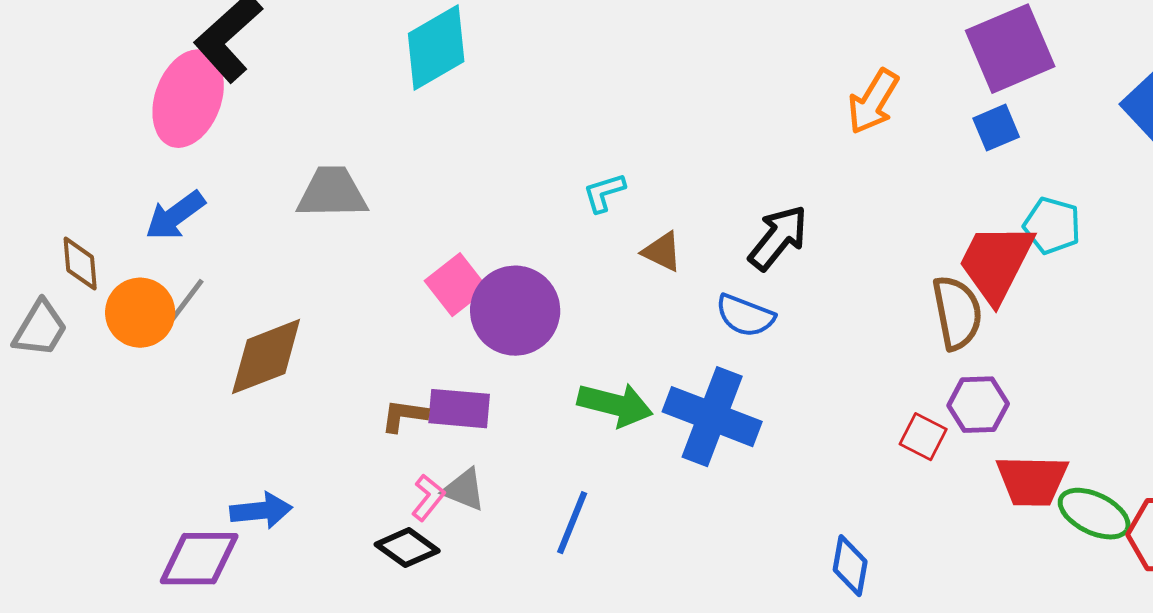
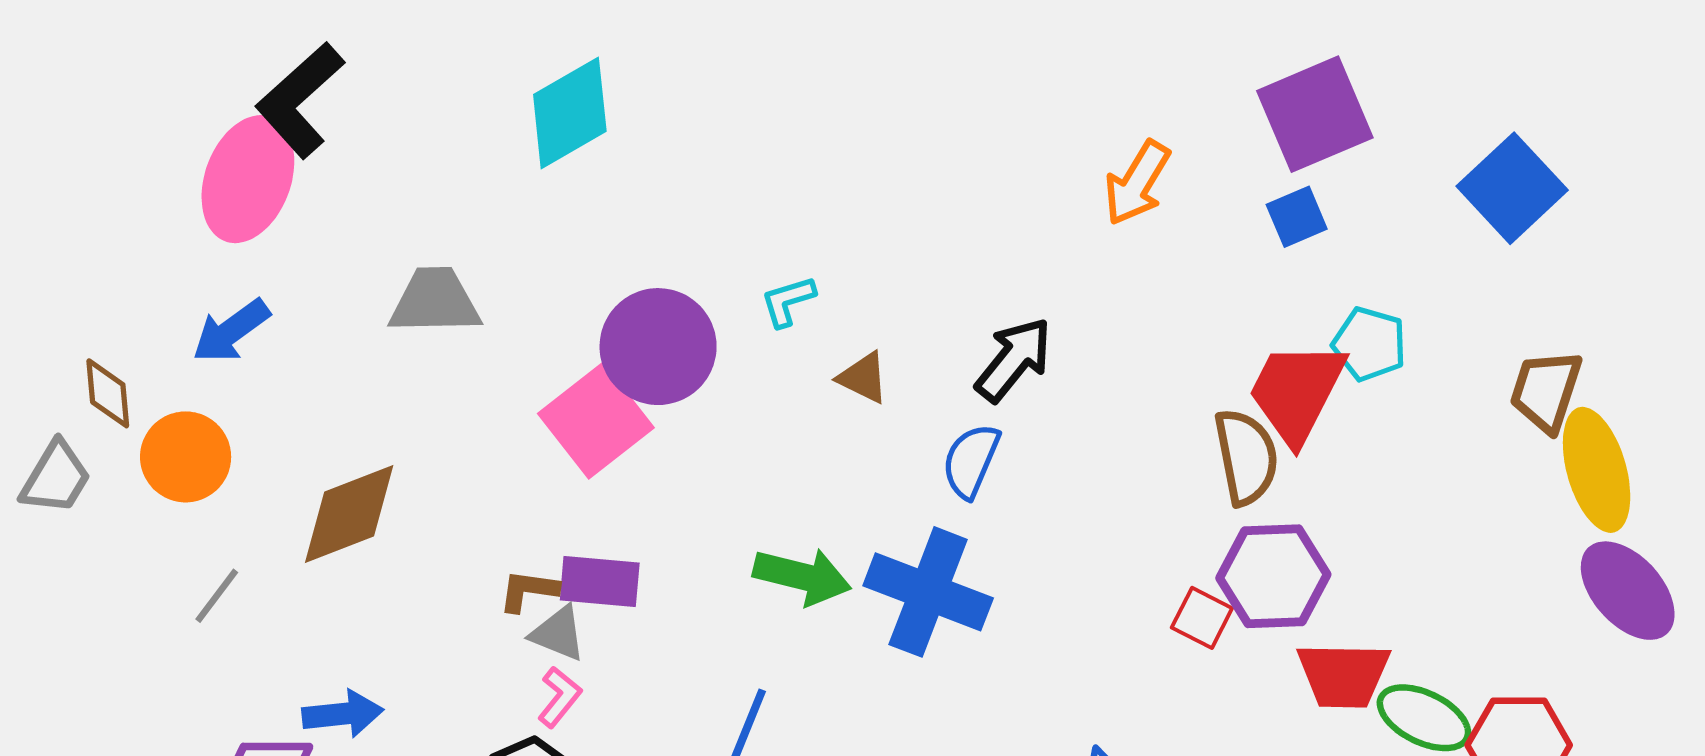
pink square: (456, 285) -> (596, 421), size x1.4
gray line: (187, 300) -> (217, 596), moved
purple circle: (515, 311) -> (658, 347), moved
blue semicircle: (745, 316) -> (971, 461), turned 92
purple hexagon: (978, 405) -> (1273, 576), size x1.4
gray triangle: (464, 490) -> (558, 633), moved

